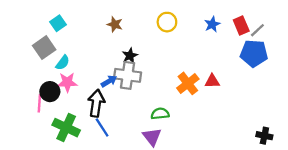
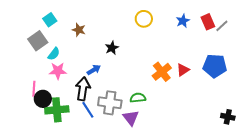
brown star: (115, 24) -> (79, 30), moved
blue pentagon: (254, 53) -> (215, 66), moved
gray cross: (128, 75) -> (110, 103), moved
red triangle: (212, 81) -> (183, 70), turned -32
black circle: (50, 92) -> (43, 99), moved
green cross: (66, 128) -> (57, 110), turned -30

